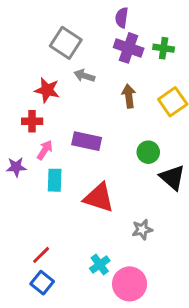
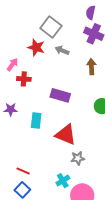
red star: (47, 90) -> (36, 47), moved
pink arrow: (45, 150) -> (12, 64), moved
gray star: (142, 230) -> (78, 158), moved
red line: (41, 255) -> (23, 171), turned 64

